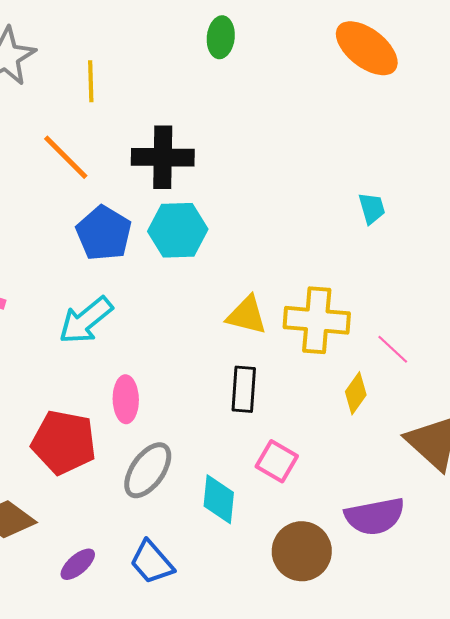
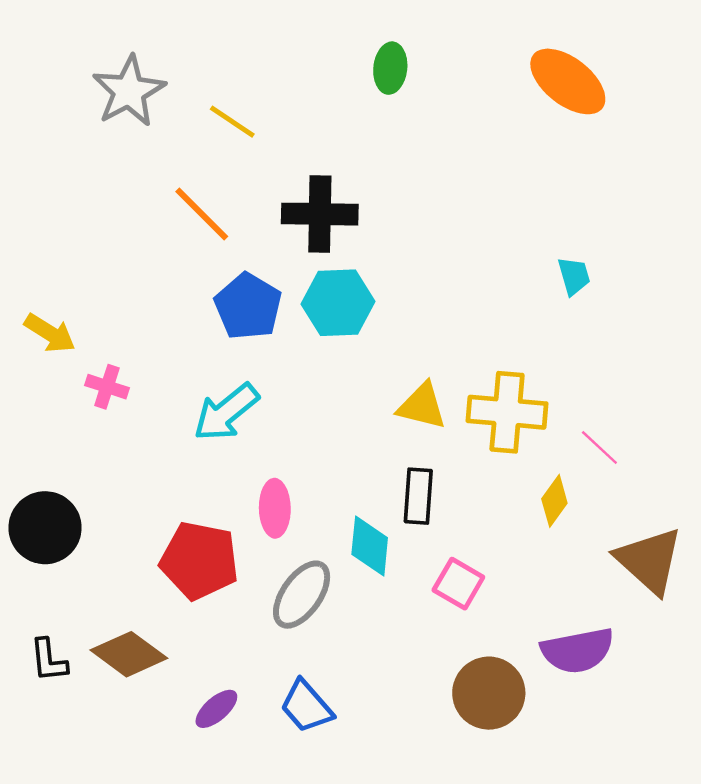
yellow line: (91, 81) -> (232, 122), turned -54
cyan diamond: (219, 499) -> (370, 546), moved

